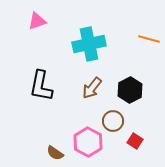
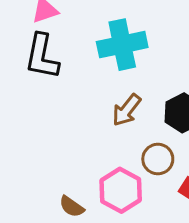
black L-shape: (41, 86) -> (42, 56), moved

